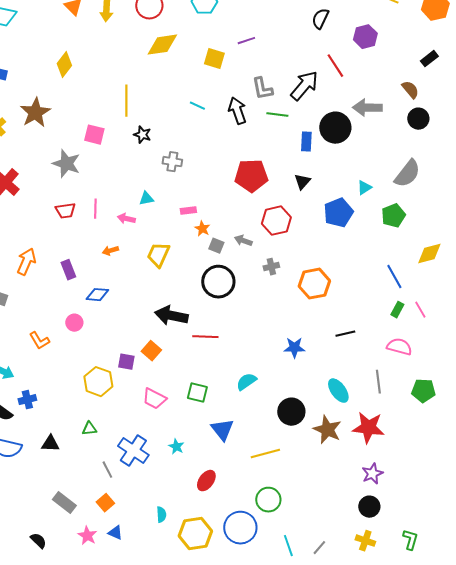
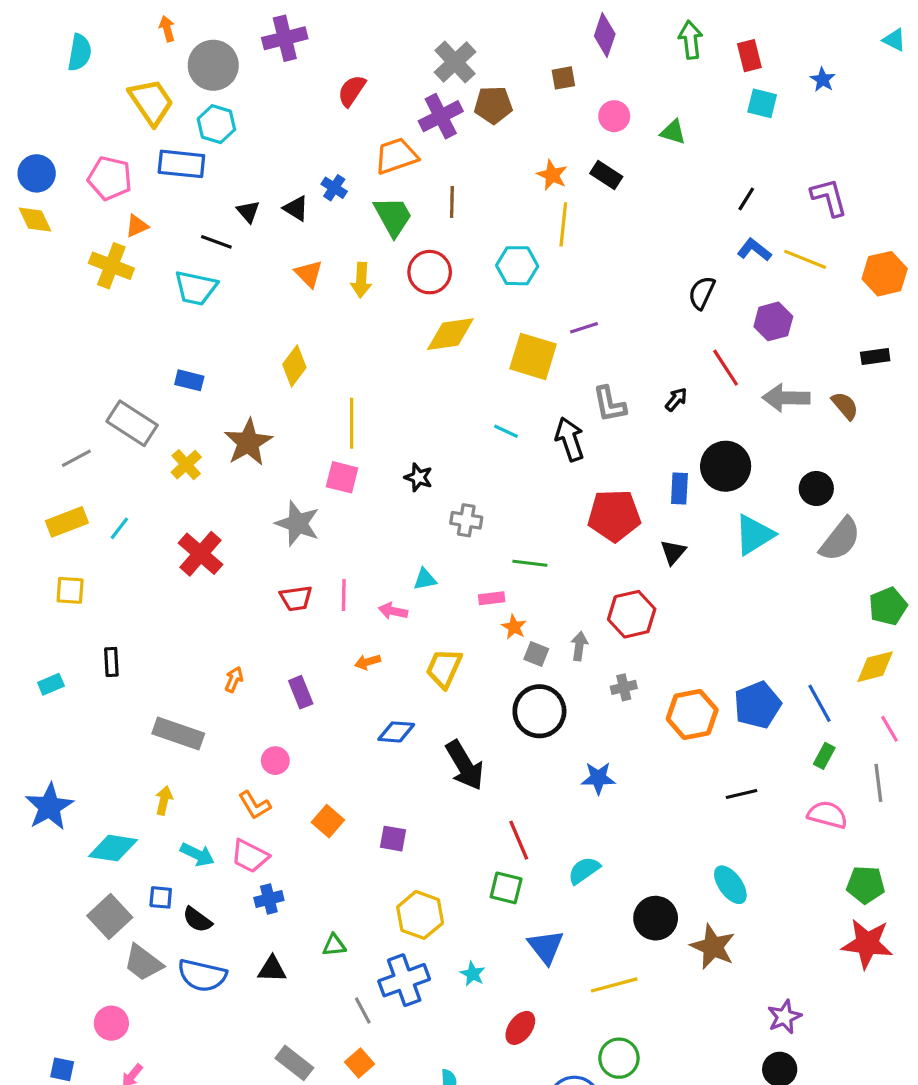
yellow square: (214, 59) -> (533, 356), size x1.4
black rectangle: (429, 59) -> (875, 356), turned 30
black arrow: (304, 86) -> (676, 399), size x0.5
yellow line: (126, 101) -> (352, 423), moved
gray arrow: (367, 108) -> (786, 398), moved
green line: (277, 115) -> (530, 563), moved
black circle: (418, 119) -> (816, 488), moved
red pentagon: (251, 176) -> (614, 516), moved
cyan triangle: (364, 188) -> (754, 535), moved, size x1.8
blue pentagon: (338, 213) -> (757, 705), moved
green pentagon: (393, 216) -> (888, 606), moved
gray arrow: (243, 241) -> (579, 646), turned 78
orange arrow: (26, 262) -> (234, 679), size x0.6
blue diamond: (97, 295) -> (396, 732), moved
pink line: (420, 310) -> (889, 729), moved
black arrow: (171, 316) -> (465, 765), turned -132
pink circle: (74, 323) -> (275, 761), moved
red line: (205, 337) -> (519, 840), moved, turned 65
blue star: (294, 348) -> (598, 778), moved
orange square: (151, 351) -> (328, 821), moved
yellow hexagon: (98, 382) -> (420, 915), moved
gray line: (378, 382) -> (878, 783), moved
pink trapezoid: (154, 399) -> (250, 856), moved
blue cross: (27, 400) -> (269, 899), moved
red star: (368, 428) -> (867, 944), moved
blue cross: (133, 451) -> (404, 980), turned 36

